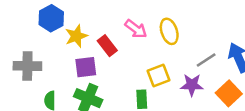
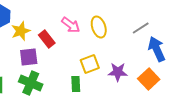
gray line: (206, 60) -> (141, 28), moved

